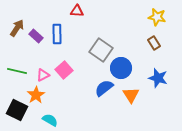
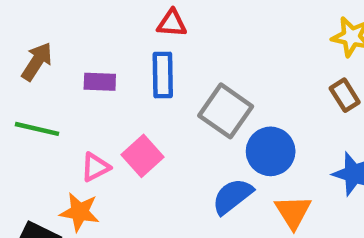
blue rectangle: (57, 34) -> (163, 75), moved
purple rectangle: (36, 36) -> (100, 82), moved, turned -40
green line: (17, 71) -> (37, 129), moved
orange star: (36, 95) -> (80, 212), turned -30

